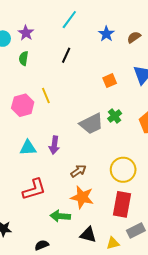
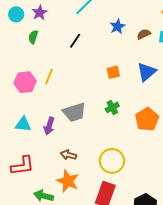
yellow line: (46, 95) -> (49, 76), turned 35
gray trapezoid: (91, 124) -> (74, 112), moved
brown arrow: (78, 171) -> (68, 155), turned -140

